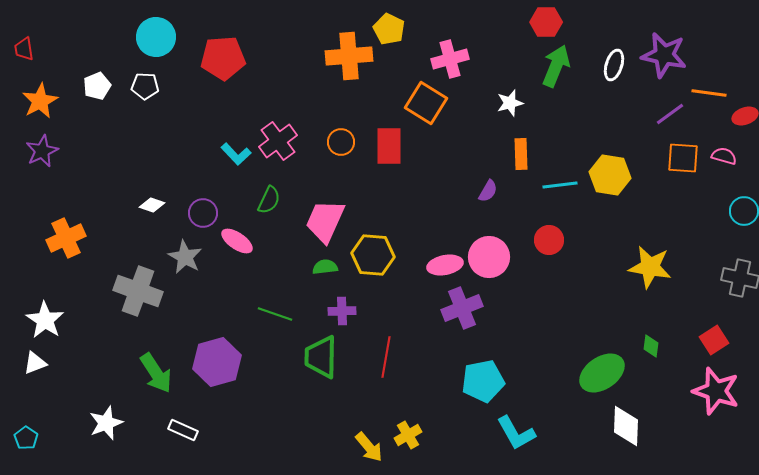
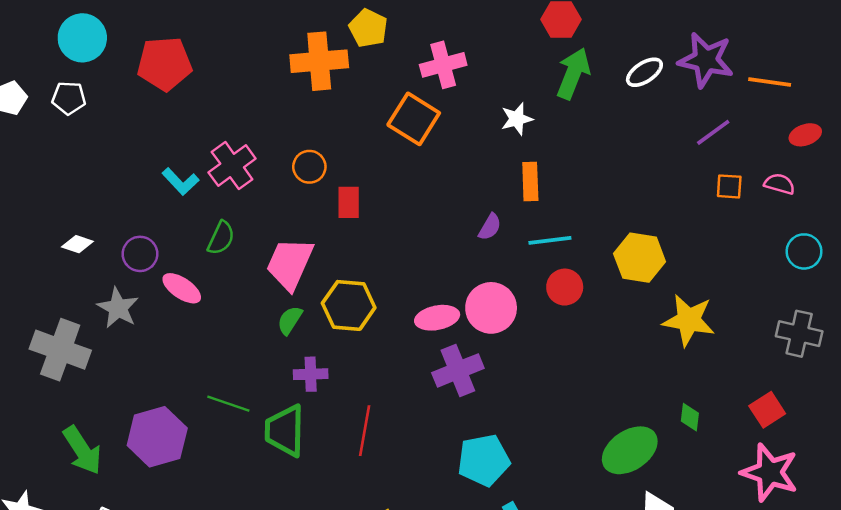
white ellipse: (614, 65) -> (644, 72), turned 40
orange line: (709, 93) -> (770, 82), moved
red rectangle: (389, 146) -> (349, 202), moved, size x0.7
orange square: (683, 158) -> (729, 186), size x0.7
yellow hexagon: (610, 175) -> (640, 258), moved
cyan line: (560, 185) -> (550, 240), moved
green semicircle: (325, 267) -> (290, 320), turned -50
green line: (275, 314) -> (228, 404), moved

